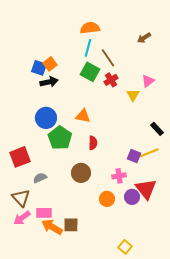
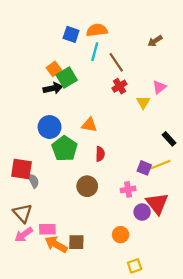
blue square: (39, 68) -> (71, 34), moved
green square: (90, 72) -> (67, 77), moved, turned 30
red square: (20, 157) -> (22, 169), turned 30
gray semicircle: (40, 178) -> (33, 181), moved, turned 88
orange circle: (107, 199) -> (121, 235), moved
yellow square: (125, 247) -> (135, 266), turned 32

